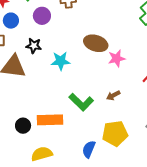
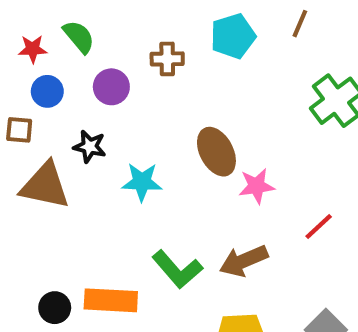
brown ellipse: (96, 43) -> (216, 152), turned 40
brown arrow: (113, 95) -> (244, 261), size x1.6

